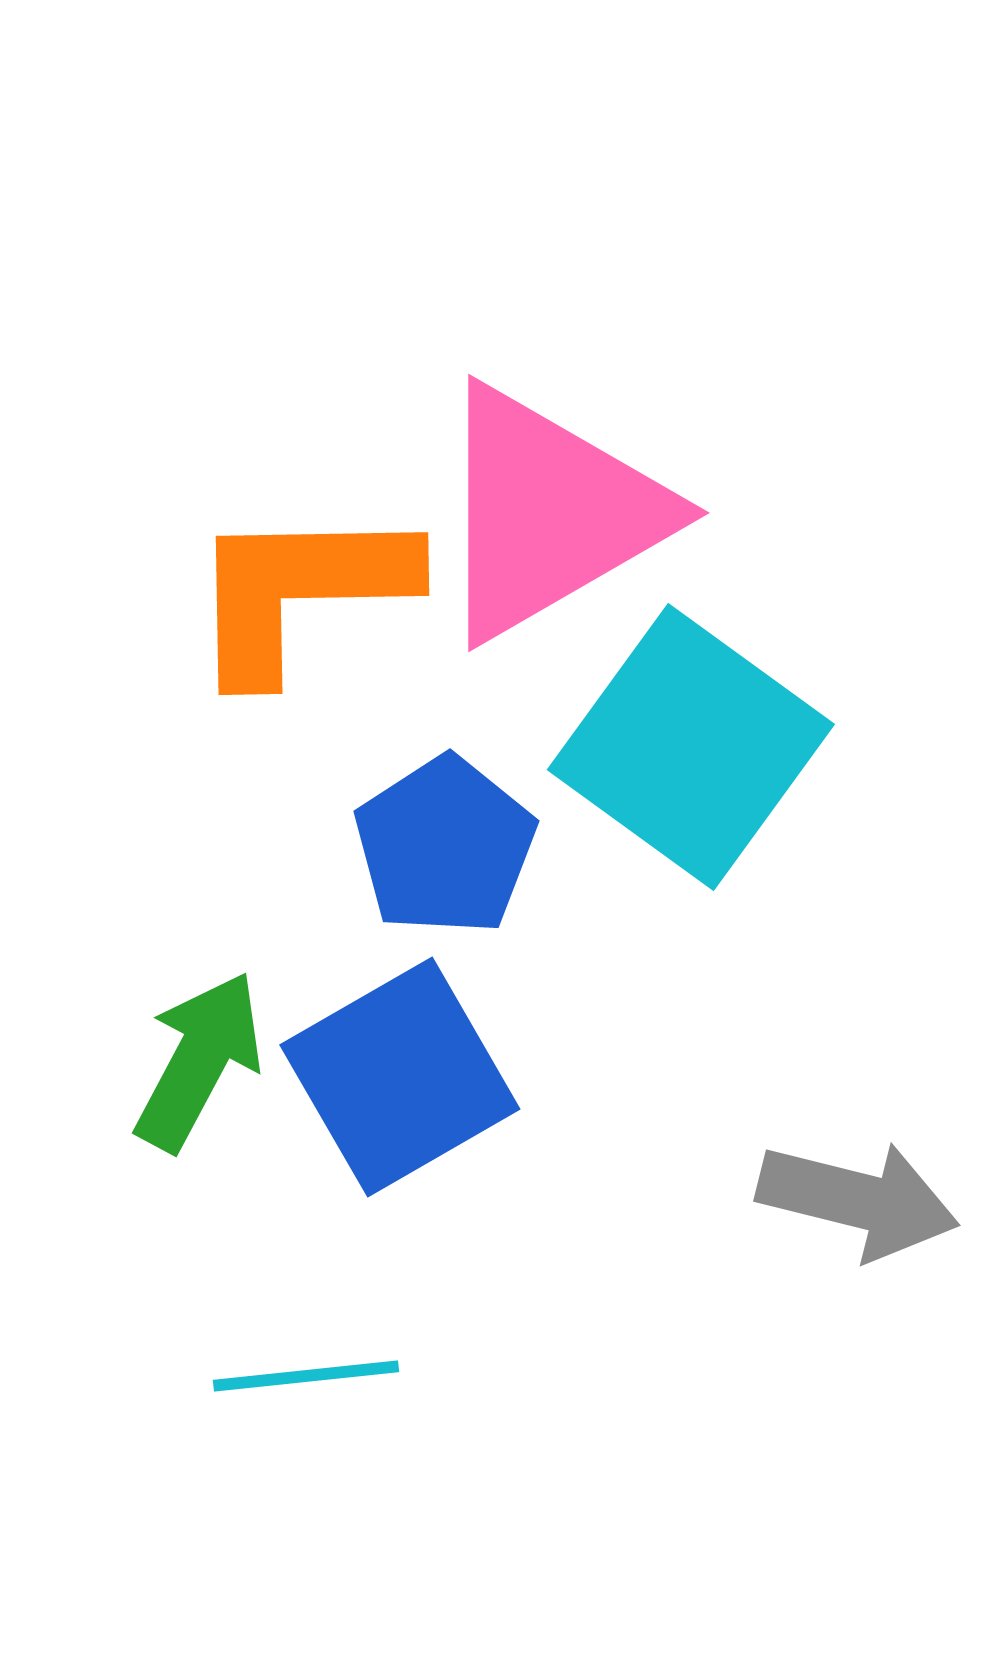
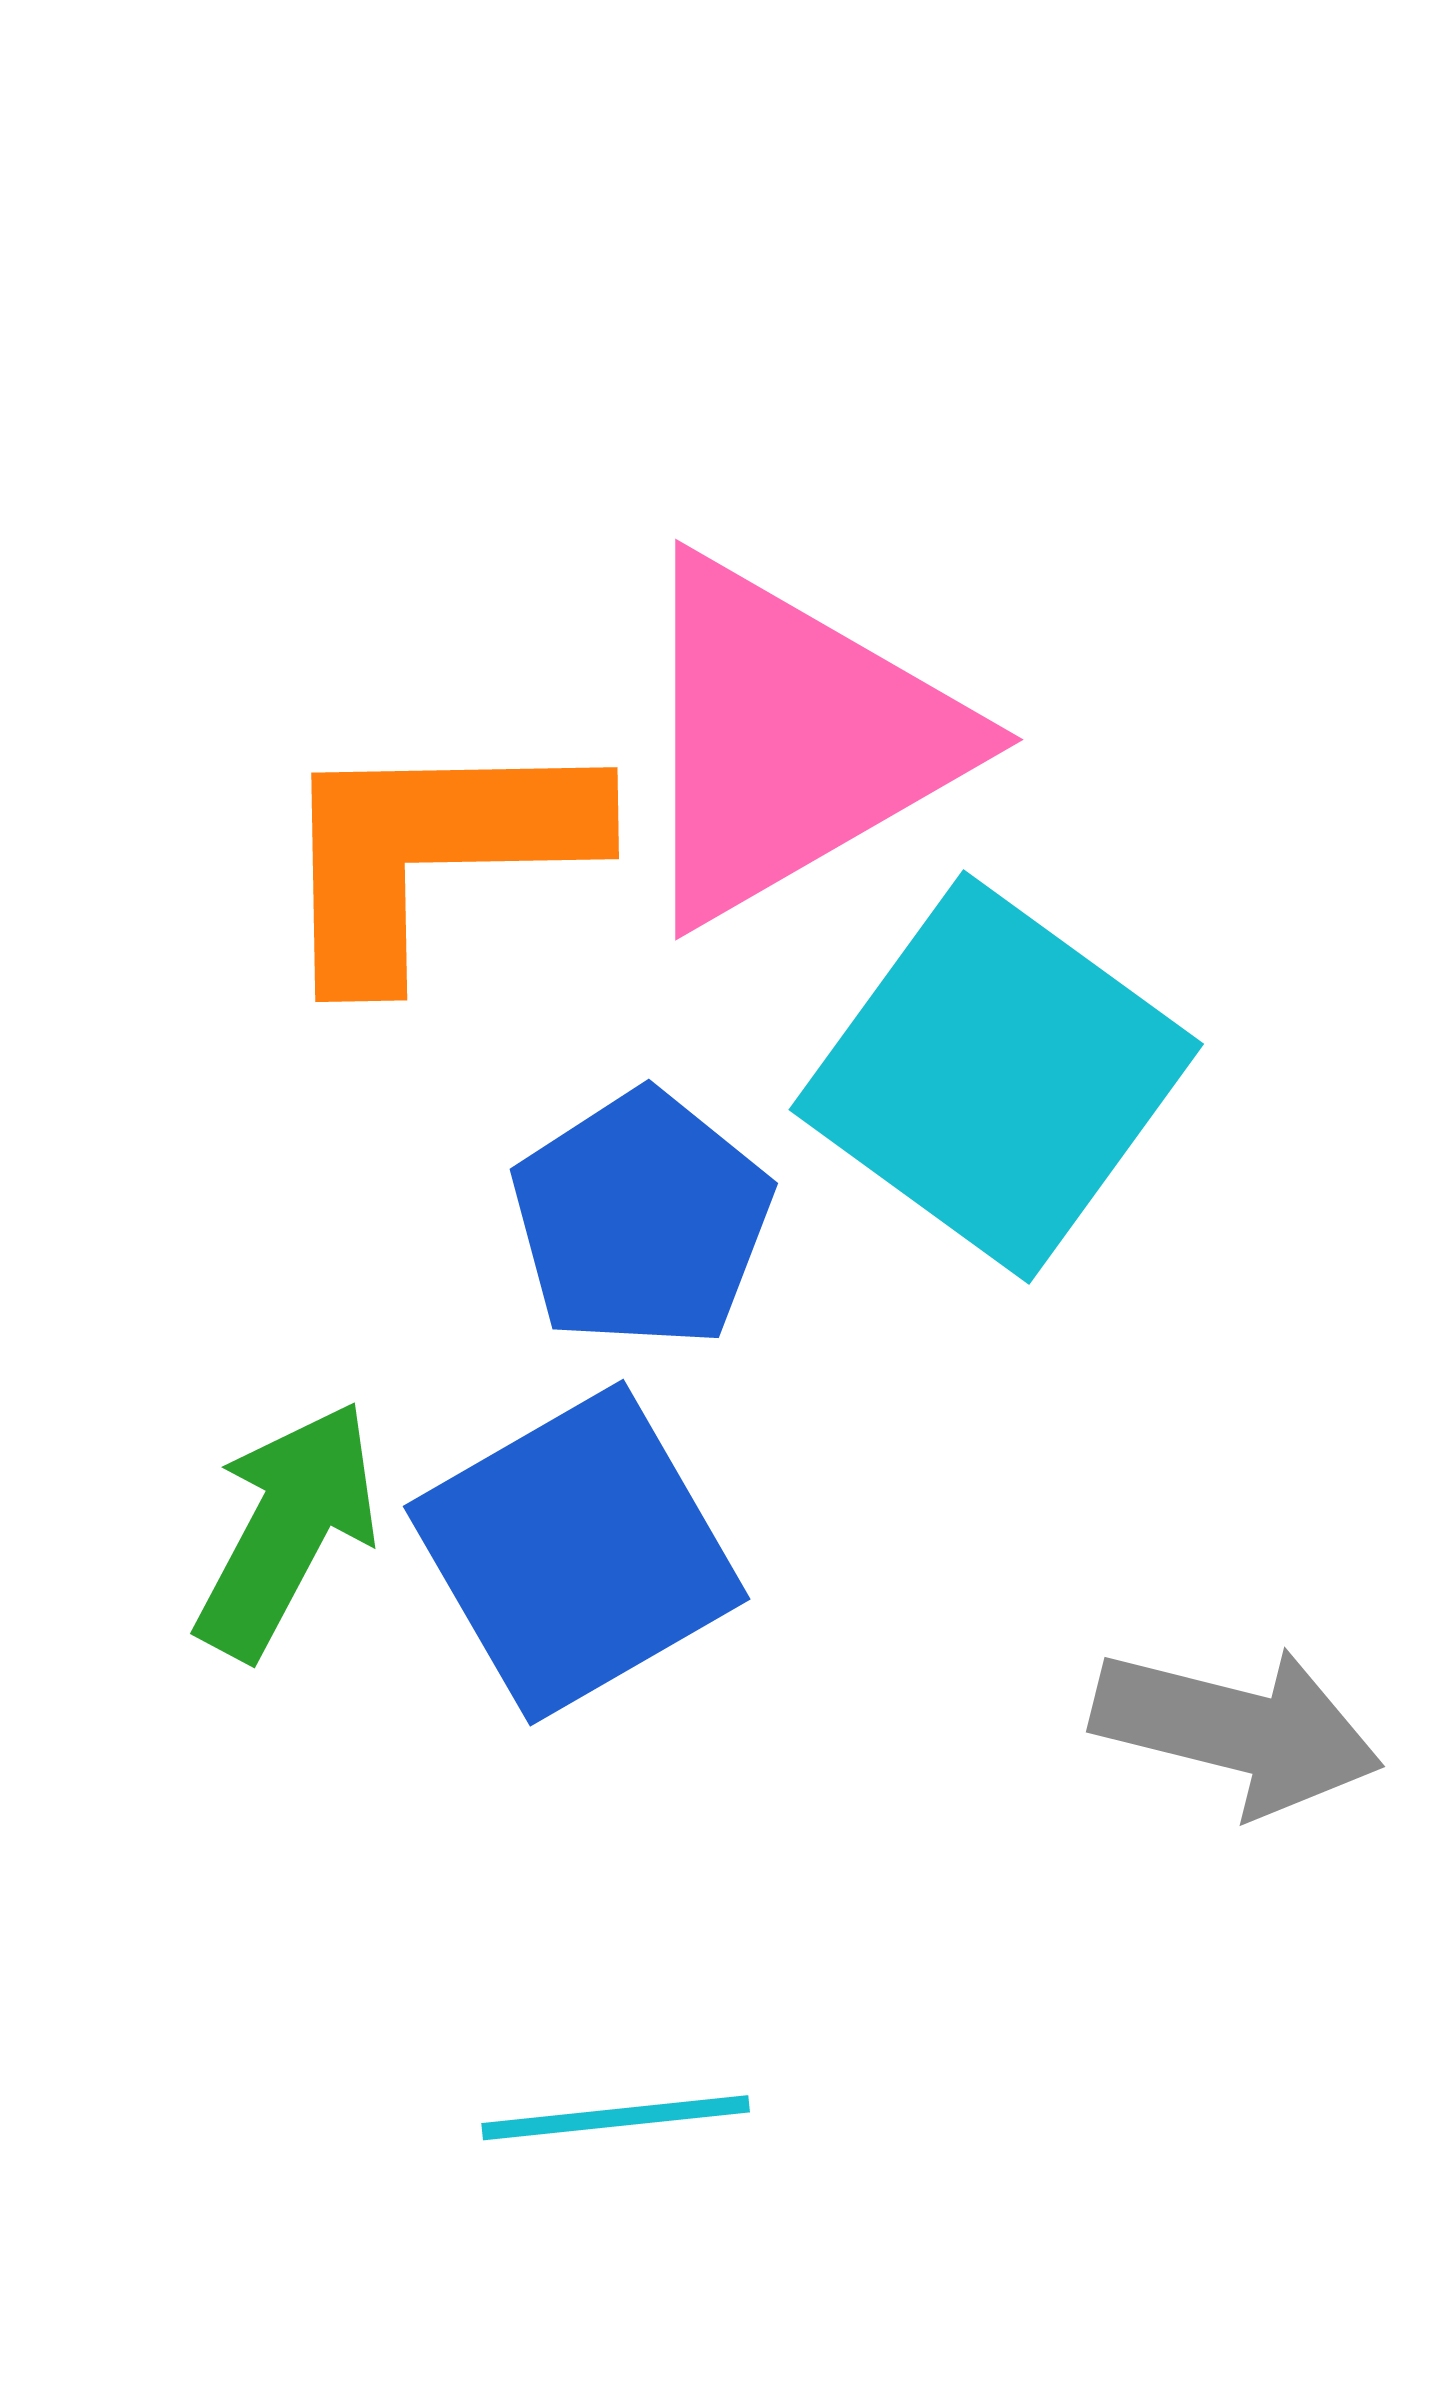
cyan line: (306, 1376) -> (616, 2118), moved

